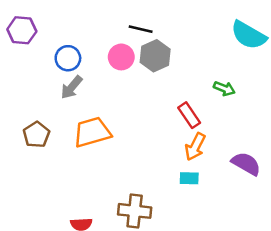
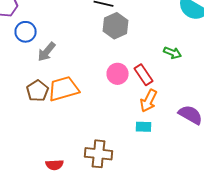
pink circle: (121, 57) -> (118, 74), moved
blue circle: (68, 58) -> (26, 32), moved
brown pentagon: (36, 135) -> (38, 91), moved

